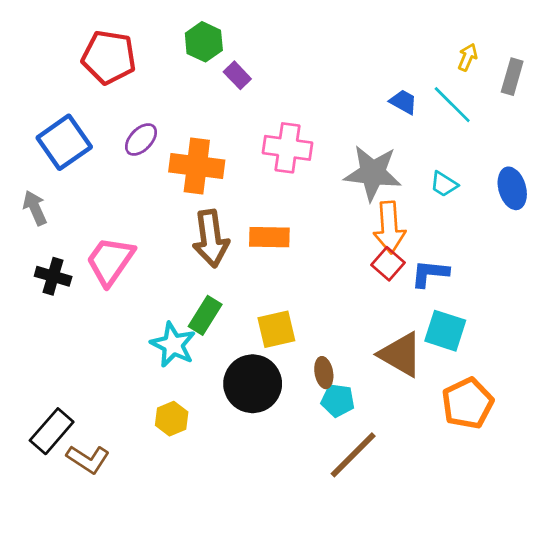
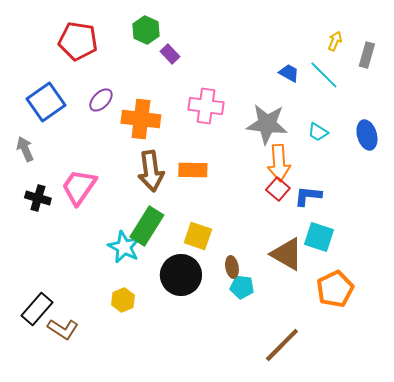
green rectangle: (205, 315) -> (147, 226), size x1.4
yellow square: (276, 329) -> (198, 236), turned 32
brown line: (353, 455) -> (282, 345), moved

